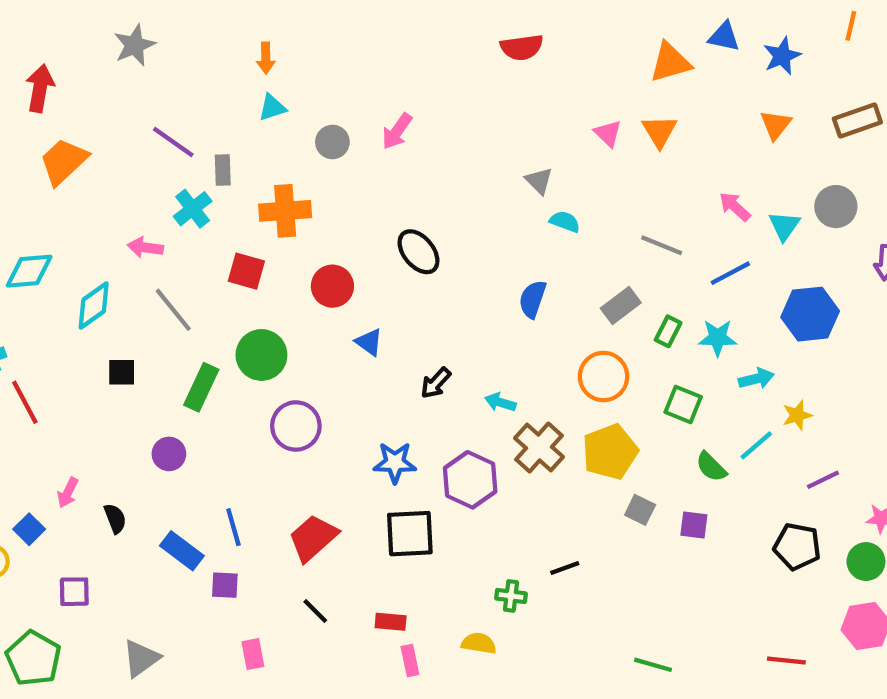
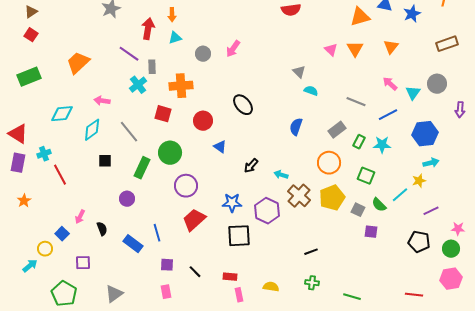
red arrow: (40, 88) -> (148, 29), moved
orange triangle: (776, 125) -> (391, 47), moved
pink arrow: (145, 247) -> (102, 101), moved
cyan arrow: (756, 379) -> (431, 163), moved
gray square: (640, 510) -> (358, 210), moved
red trapezoid: (313, 538) -> (194, 220), moved
purple square: (225, 585) -> (167, 265), moved
green cross: (511, 596) -> (312, 283), moved

